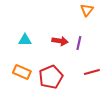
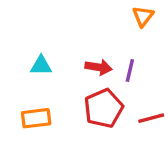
orange rectangle: (22, 72) -> (36, 118), turned -30
red pentagon: (51, 77) -> (104, 108), moved

